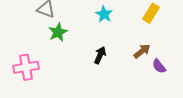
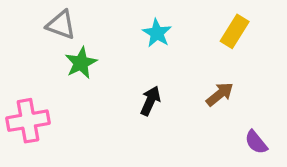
purple semicircle: (159, 66) -> (256, 142), moved

